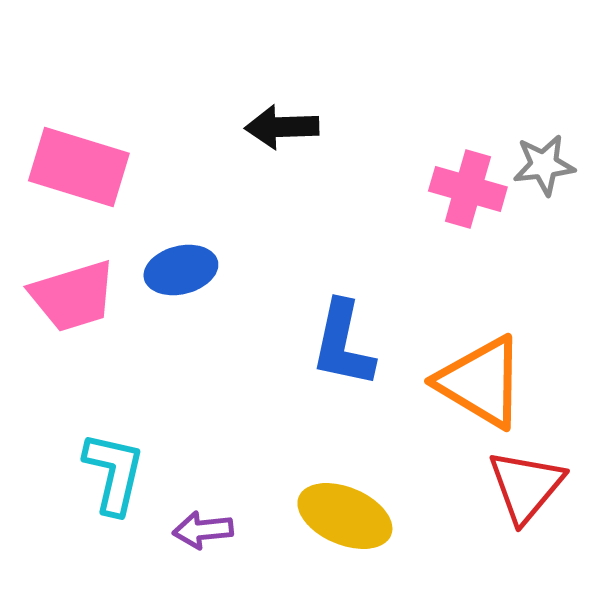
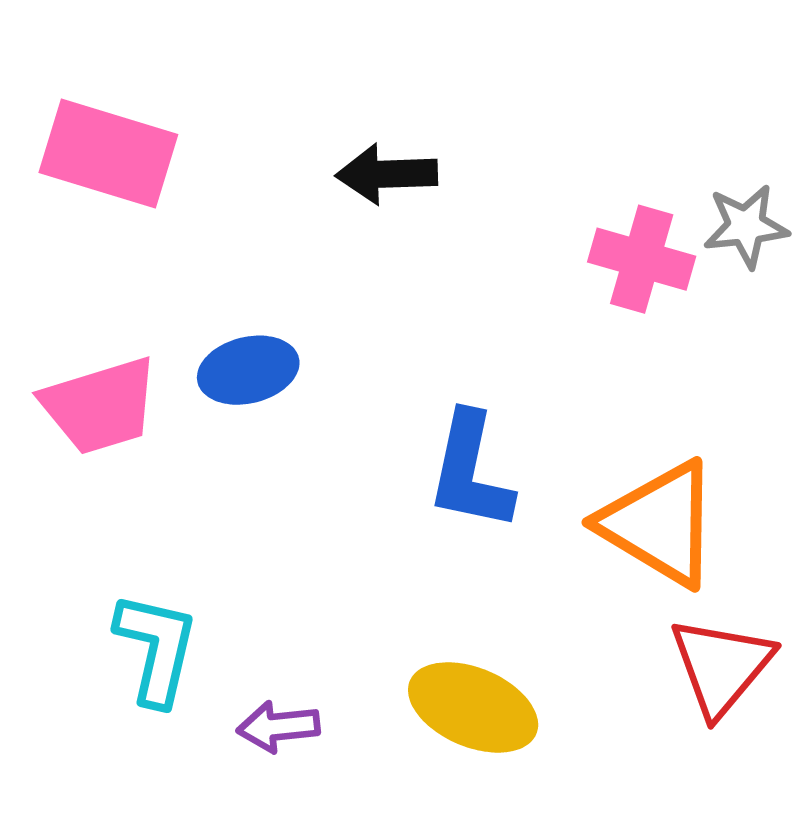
pink rectangle: (79, 167) -> (108, 153), moved

